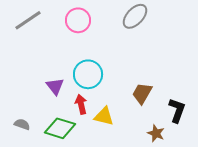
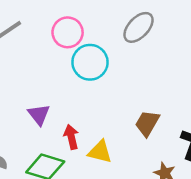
cyan circle: (88, 74) -> (90, 62), moved

